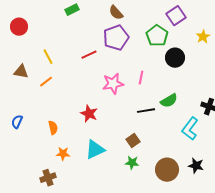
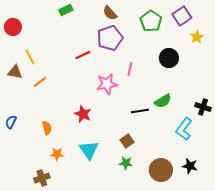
purple square: (176, 16) -> (182, 16), moved
green pentagon: (157, 36) -> (151, 21), moved
yellow line: (48, 57) -> (30, 57), moved
pink line: (141, 78) -> (130, 69), moved
cyan triangle: (95, 150) -> (89, 150), turned -40

